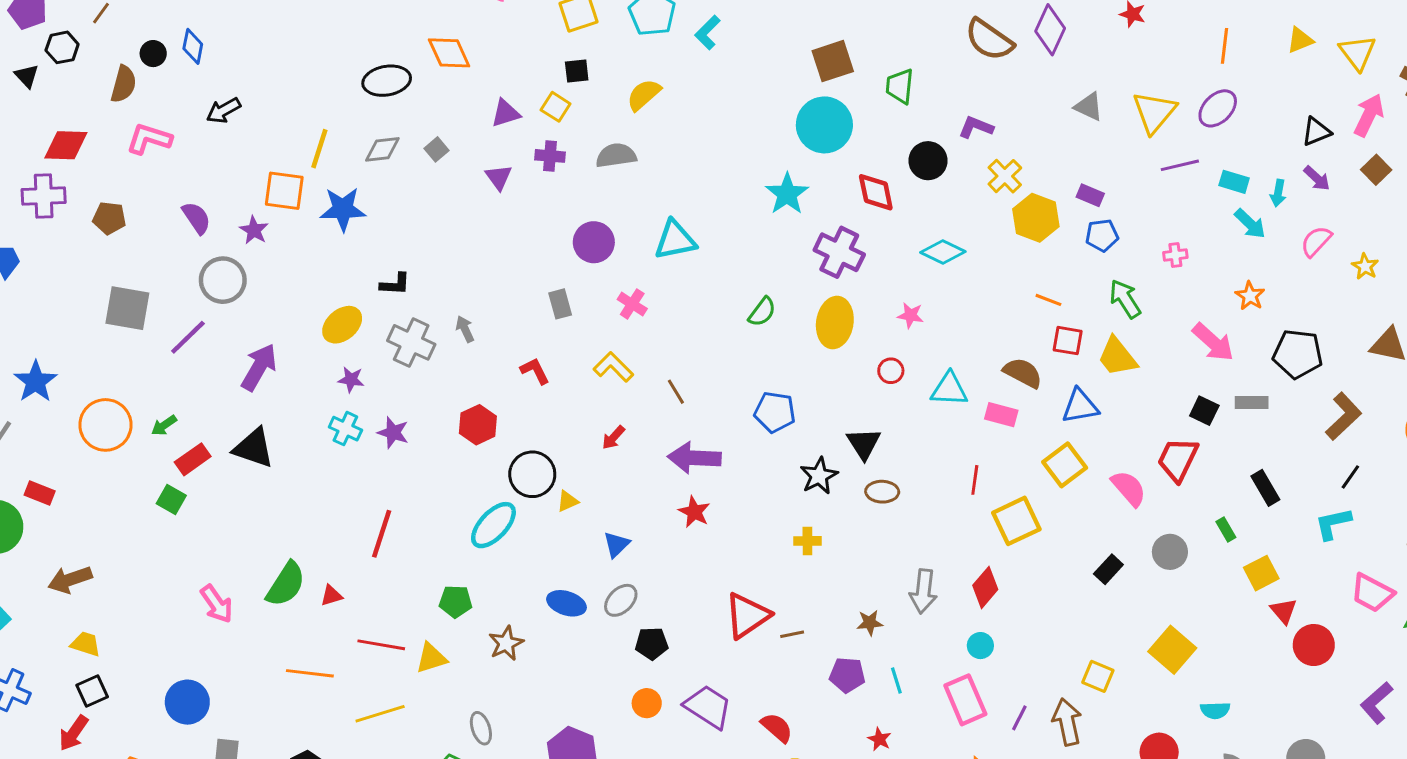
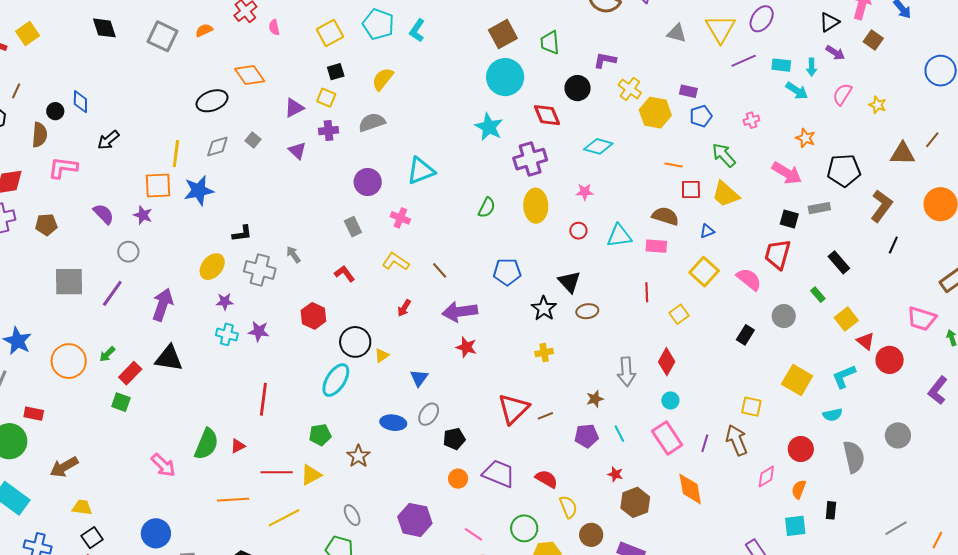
purple cross: (839, 252) -> (530, 159), turned -32
gray circle: (223, 280) -> (128, 252), size x0.7
blue triangle: (1080, 406) -> (707, 231), size x0.6
yellow square: (1016, 521) -> (679, 314), size x0.6
cyan L-shape: (1333, 524) -> (844, 376), moved

